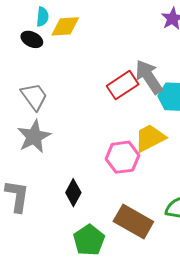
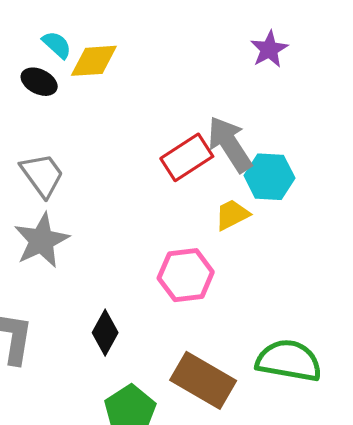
cyan semicircle: (43, 17) -> (57, 45), turned -54
yellow trapezoid: (150, 138) -> (232, 215), moved, size x0.7

